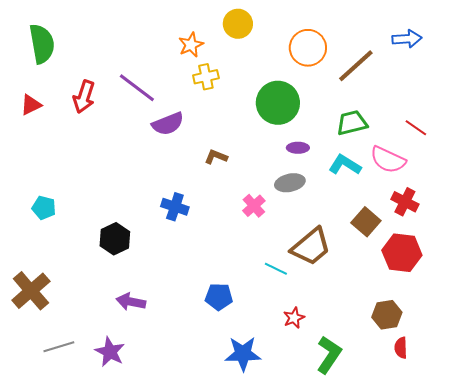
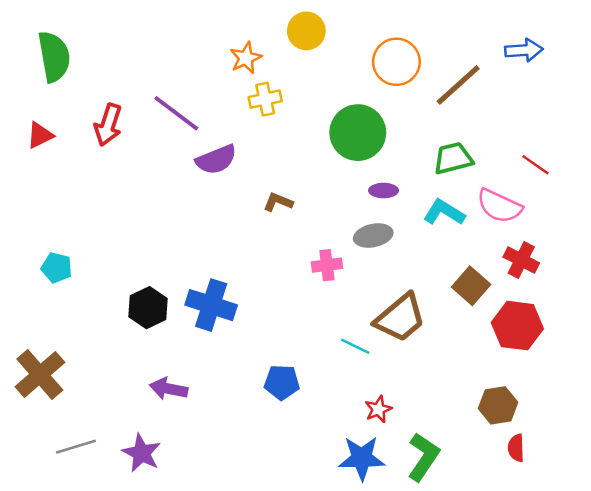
pink cross: (254, 206) -> (327, 265), turned 35
blue cross: (175, 207) -> (211, 305), moved, size x1.4
blue star: (243, 354) -> (362, 458), moved

